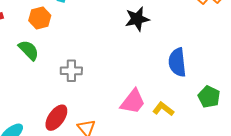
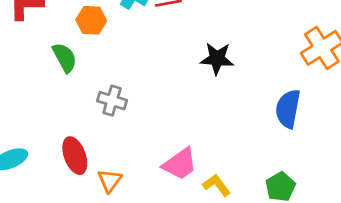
blue semicircle: (177, 62) -> (288, 109), moved
red ellipse: (56, 118) -> (75, 156), turned -72

